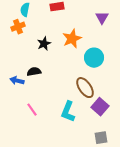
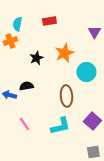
brown ellipse: (85, 88) -> (66, 96), moved, turned 30
cyan L-shape: (68, 112) -> (60, 126), turned -125

